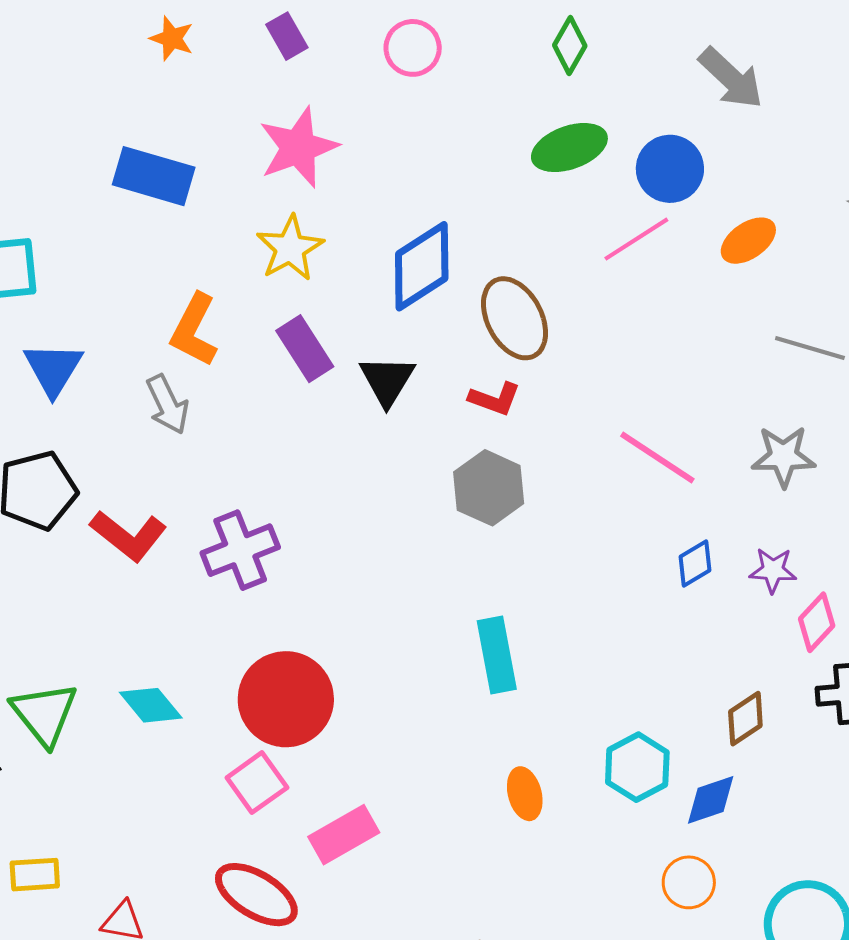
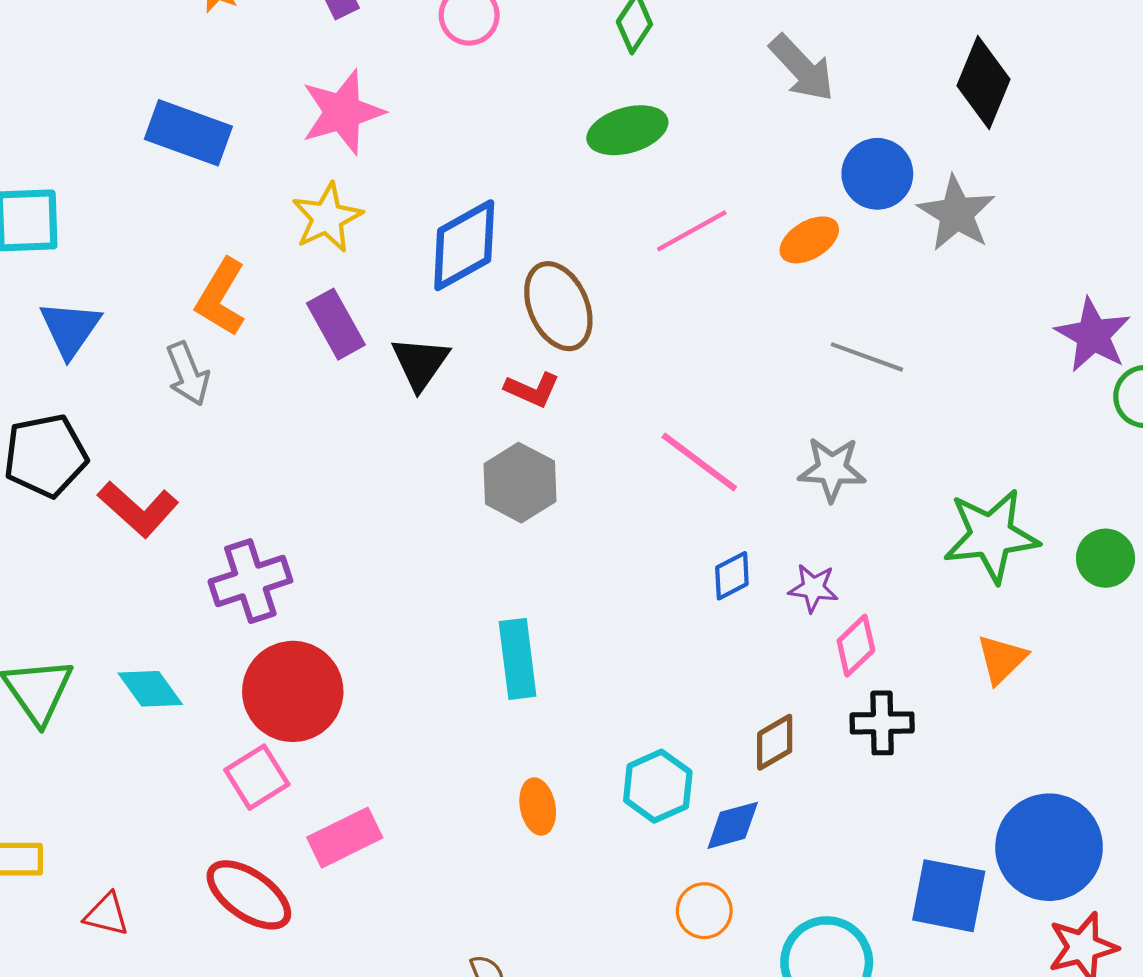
blue circle: (670, 169) -> (877, 174), moved
purple cross: (240, 550) -> (250, 581), moved

